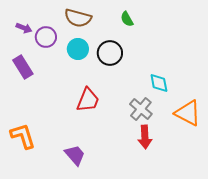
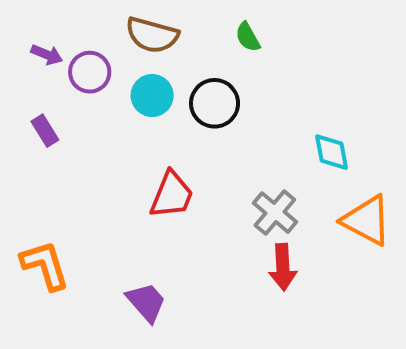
purple rectangle: (23, 67) -> (45, 131), size x0.7
cyan diamond: (159, 83) -> (332, 152), moved

